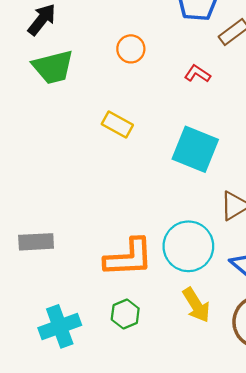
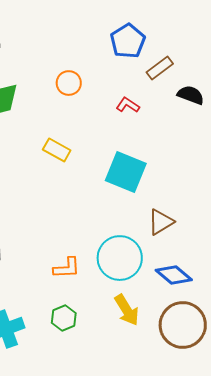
orange L-shape: (129, 258) -> (67, 268), size x0.6

